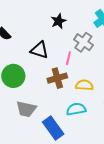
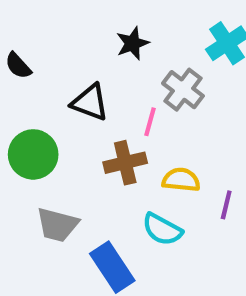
cyan semicircle: (76, 109) -> (162, 229), turned -144

